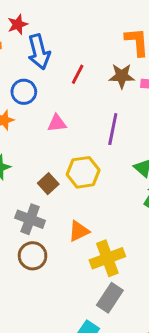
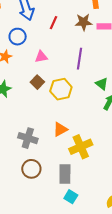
brown square: (48, 184) -> (37, 82), moved
gray cross: (30, 219) -> (28, 138), moved
brown circle: (33, 256) -> (31, 169), moved
gray rectangle: (110, 298) -> (65, 174), moved, turned -30

